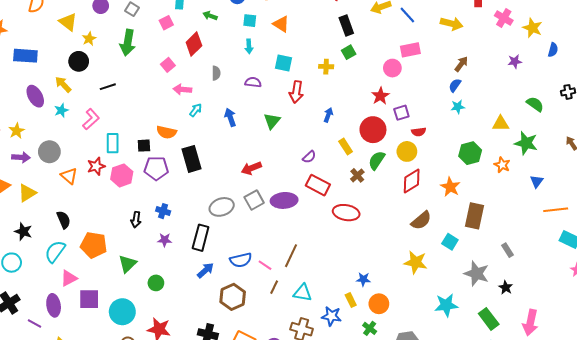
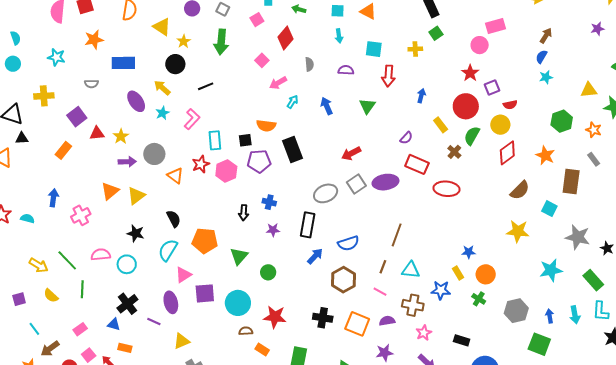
pink arrow: (182, 89) -> (278, 83), turned -30
gray rectangle: (508, 250) -> (594, 159), moved
pink line: (265, 265) -> (380, 292), moved

